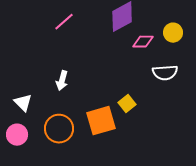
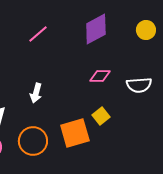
yellow circle: (173, 33) -> (146, 30), moved
pink diamond: (143, 42) -> (100, 76), moved

